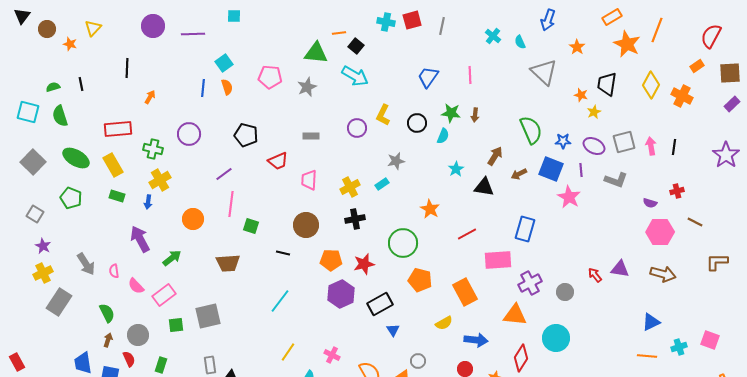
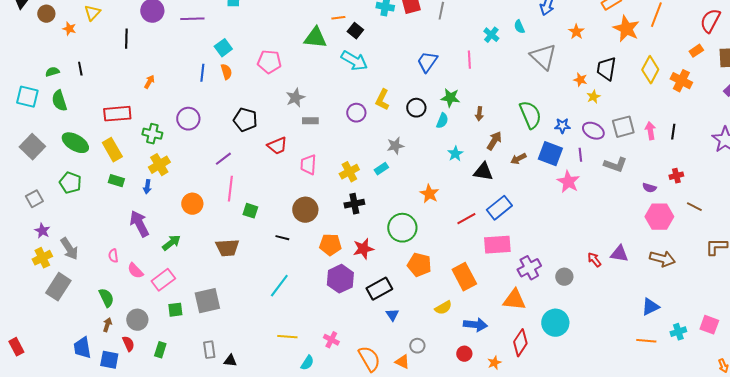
cyan cross: (493, 36) -> (491, 35), moved
black line: (127, 68) -> (126, 39), moved
gray star: (307, 87) -> (295, 98), moved
brown arrow: (475, 115) -> (479, 114), moved
gray square: (35, 214) -> (34, 199), turned 30
blue rectangle: (525, 229) -> (499, 208), moved, turned 35
gray arrow: (86, 264) -> (69, 249), moved
yellow line: (288, 352) -> (287, 337), turned 60

